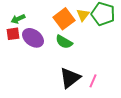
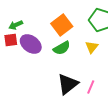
yellow triangle: (83, 15) -> (92, 47), moved
green semicircle: (64, 42) -> (62, 48), turned -60

